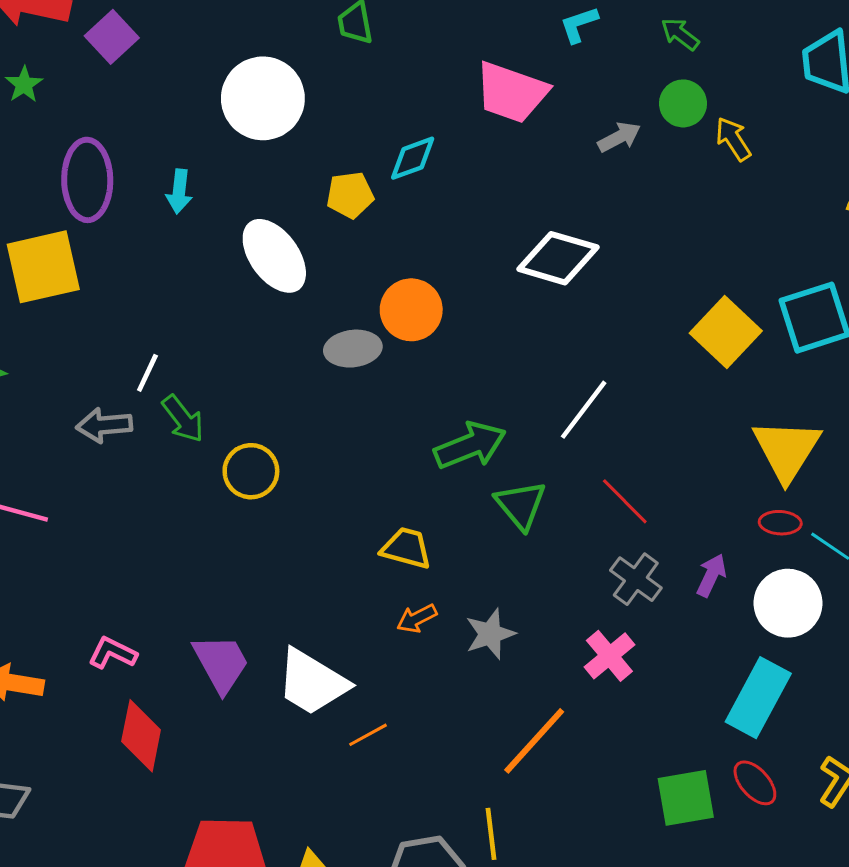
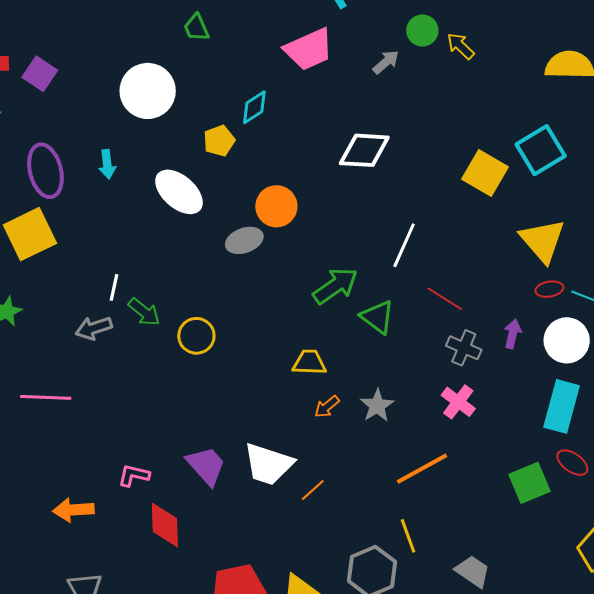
pink trapezoid: (511, 92) -> (309, 49), turned -30
orange line: (534, 741) -> (422, 469), turned 32

